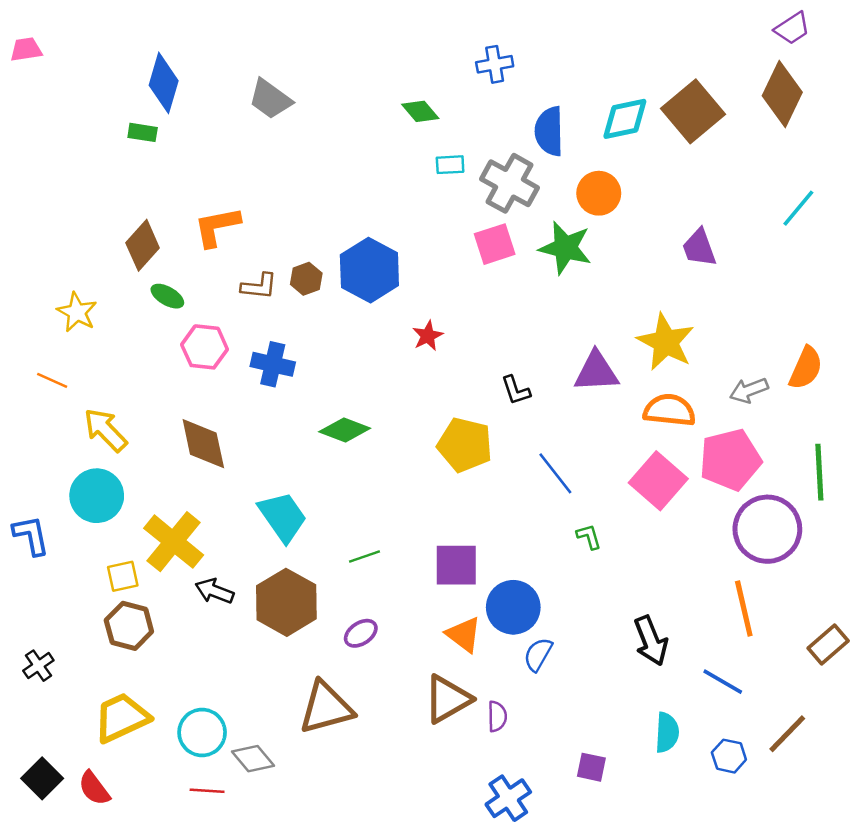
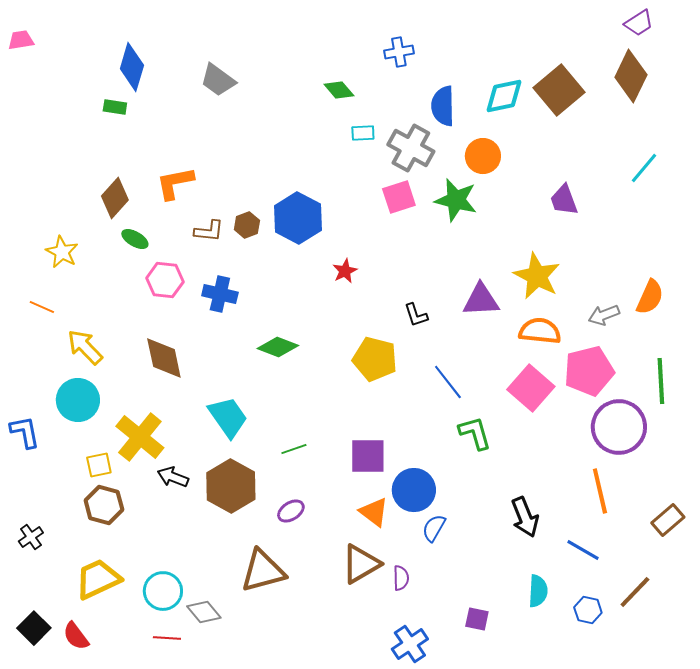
green L-shape: (589, 537) -> (475, 433), size x1.6

